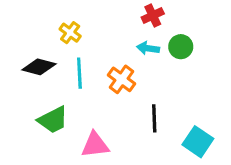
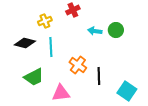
red cross: (153, 16) -> (73, 10), moved
yellow cross: (70, 33) -> (45, 21), turned 32
orange cross: (122, 79) -> (78, 65), moved

